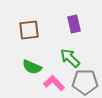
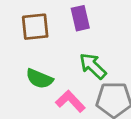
purple rectangle: (74, 24) -> (80, 18), moved

